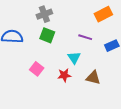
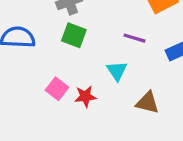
red star: (64, 75) -> (85, 96), moved

